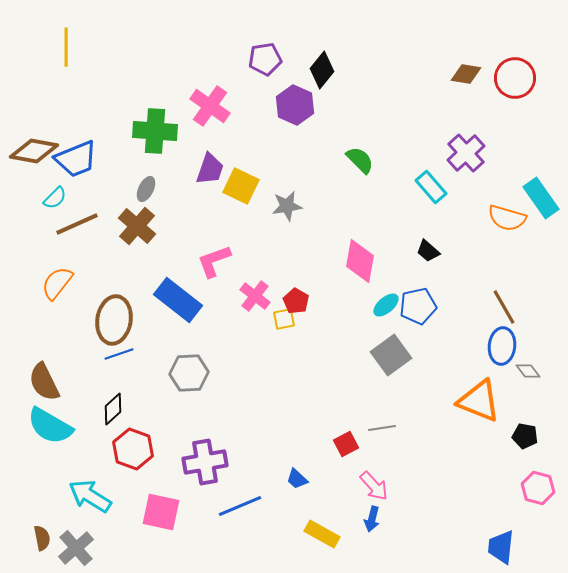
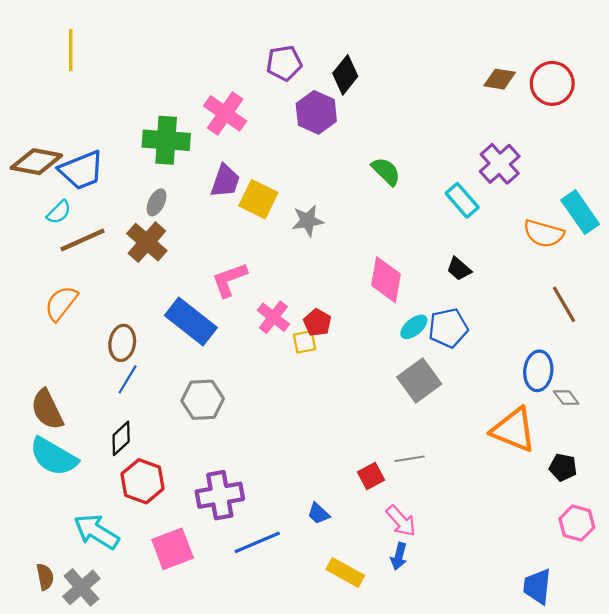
brown line: (504, 307) -> (564, 304), moved
brown ellipse: (114, 320) -> (122, 343), size x0.7
blue line: (119, 354) -> (128, 379), turned -40
pink square: (161, 512) -> (173, 549), turned -33

